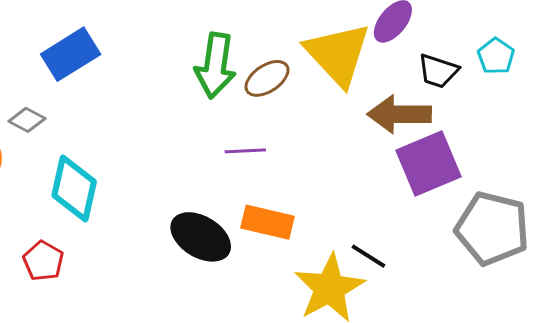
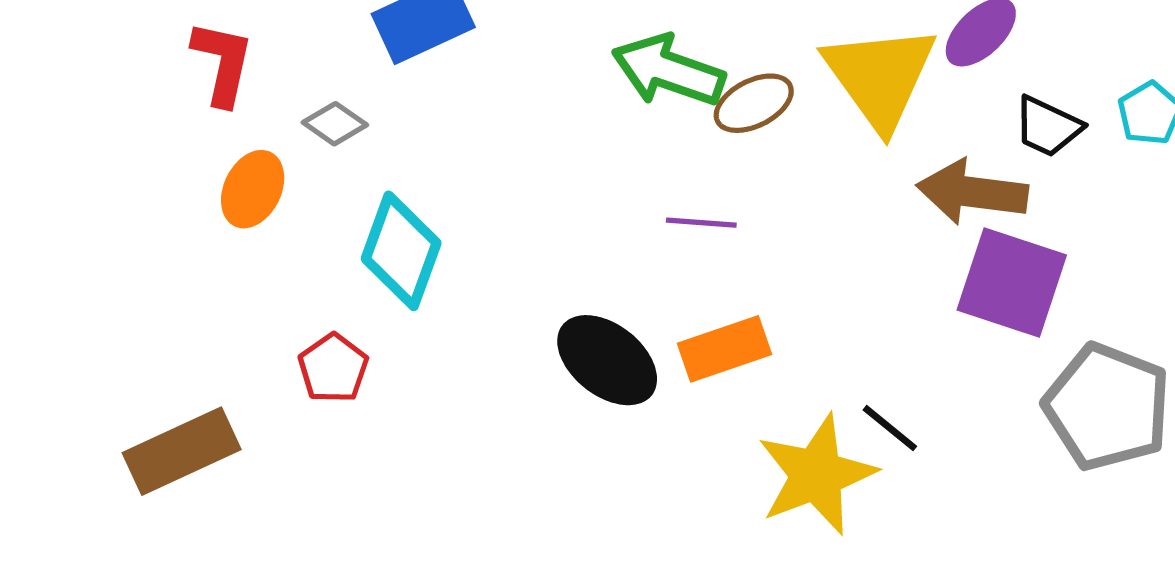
green arrow: (215, 66) -> (668, 70), turned 94
purple square: (428, 164) -> (1012, 283), turned 34
orange rectangle: (268, 222) -> (724, 349), turned -39

